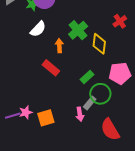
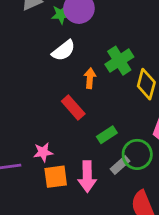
green rectangle: (87, 77) -> (107, 135), moved
pink star: (26, 112) -> (43, 152), moved
pink arrow: (80, 114) -> (87, 177), moved, size x1.5

